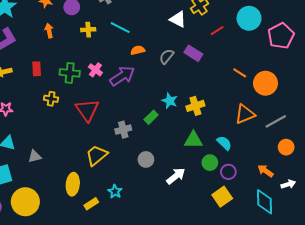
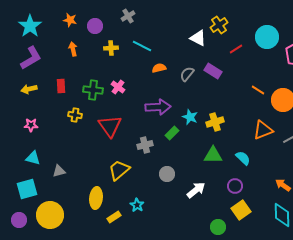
purple arrow: (122, 76) -> (158, 107), moved, turned 30
green circle: (210, 163) -> (218, 227), moved
purple circle: (228, 172) -> (235, 186), moved

